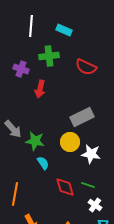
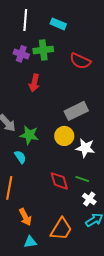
purple cross: (21, 69) -> (21, 54), moved
cyan semicircle: (43, 163) -> (20, 157), moved

